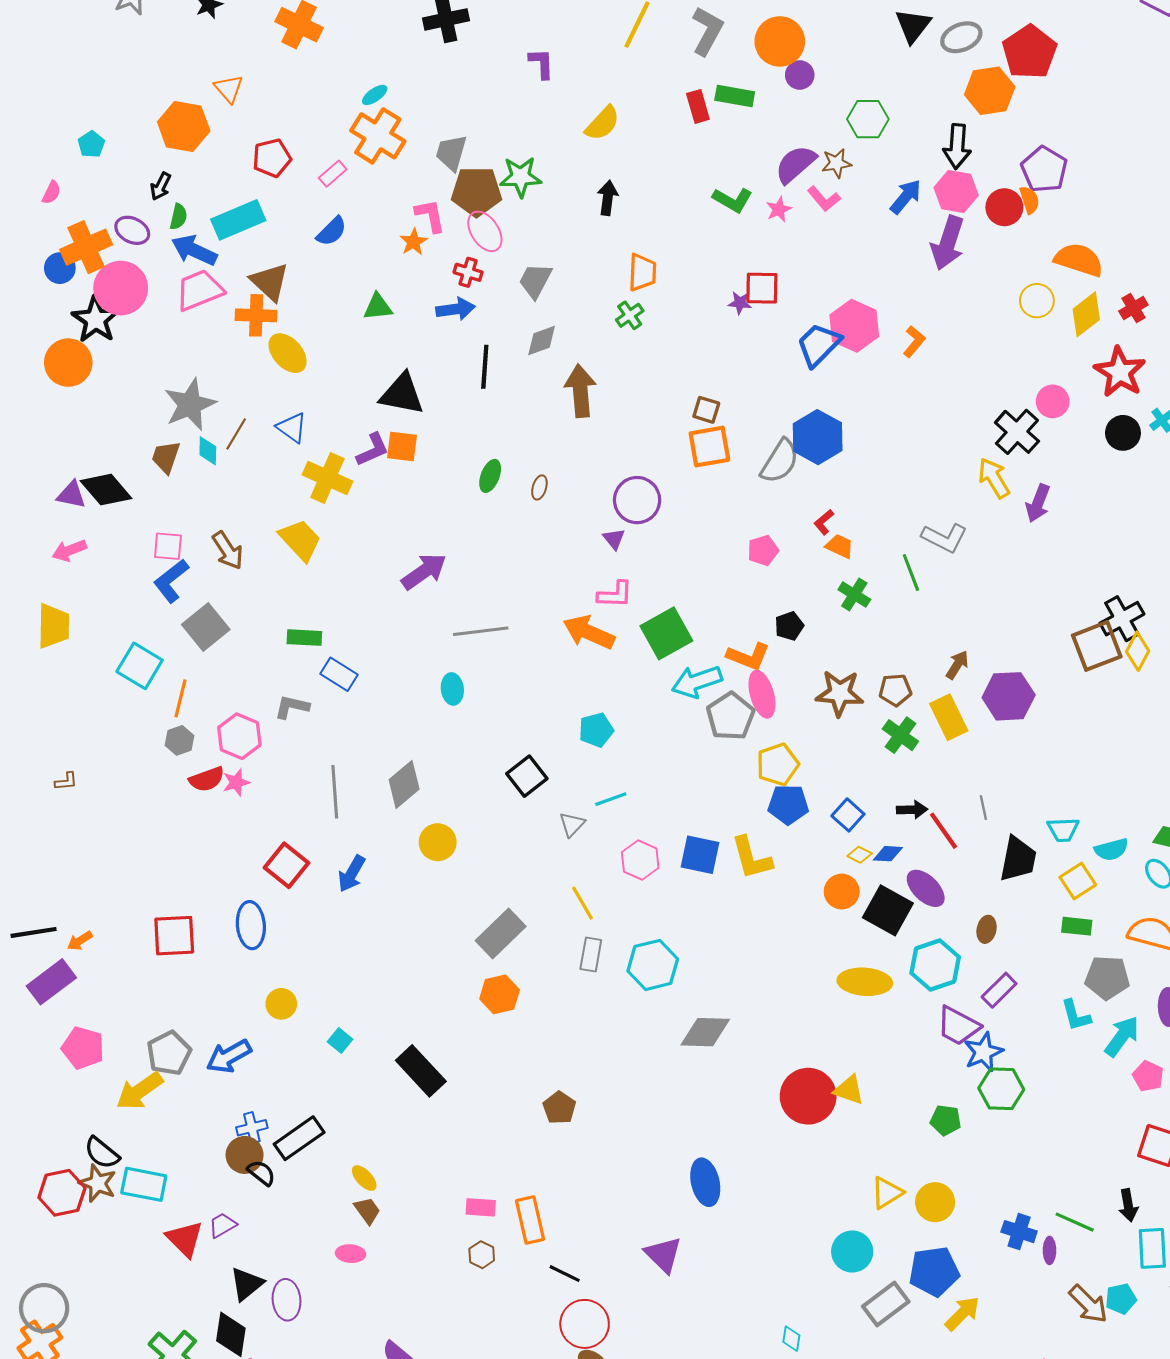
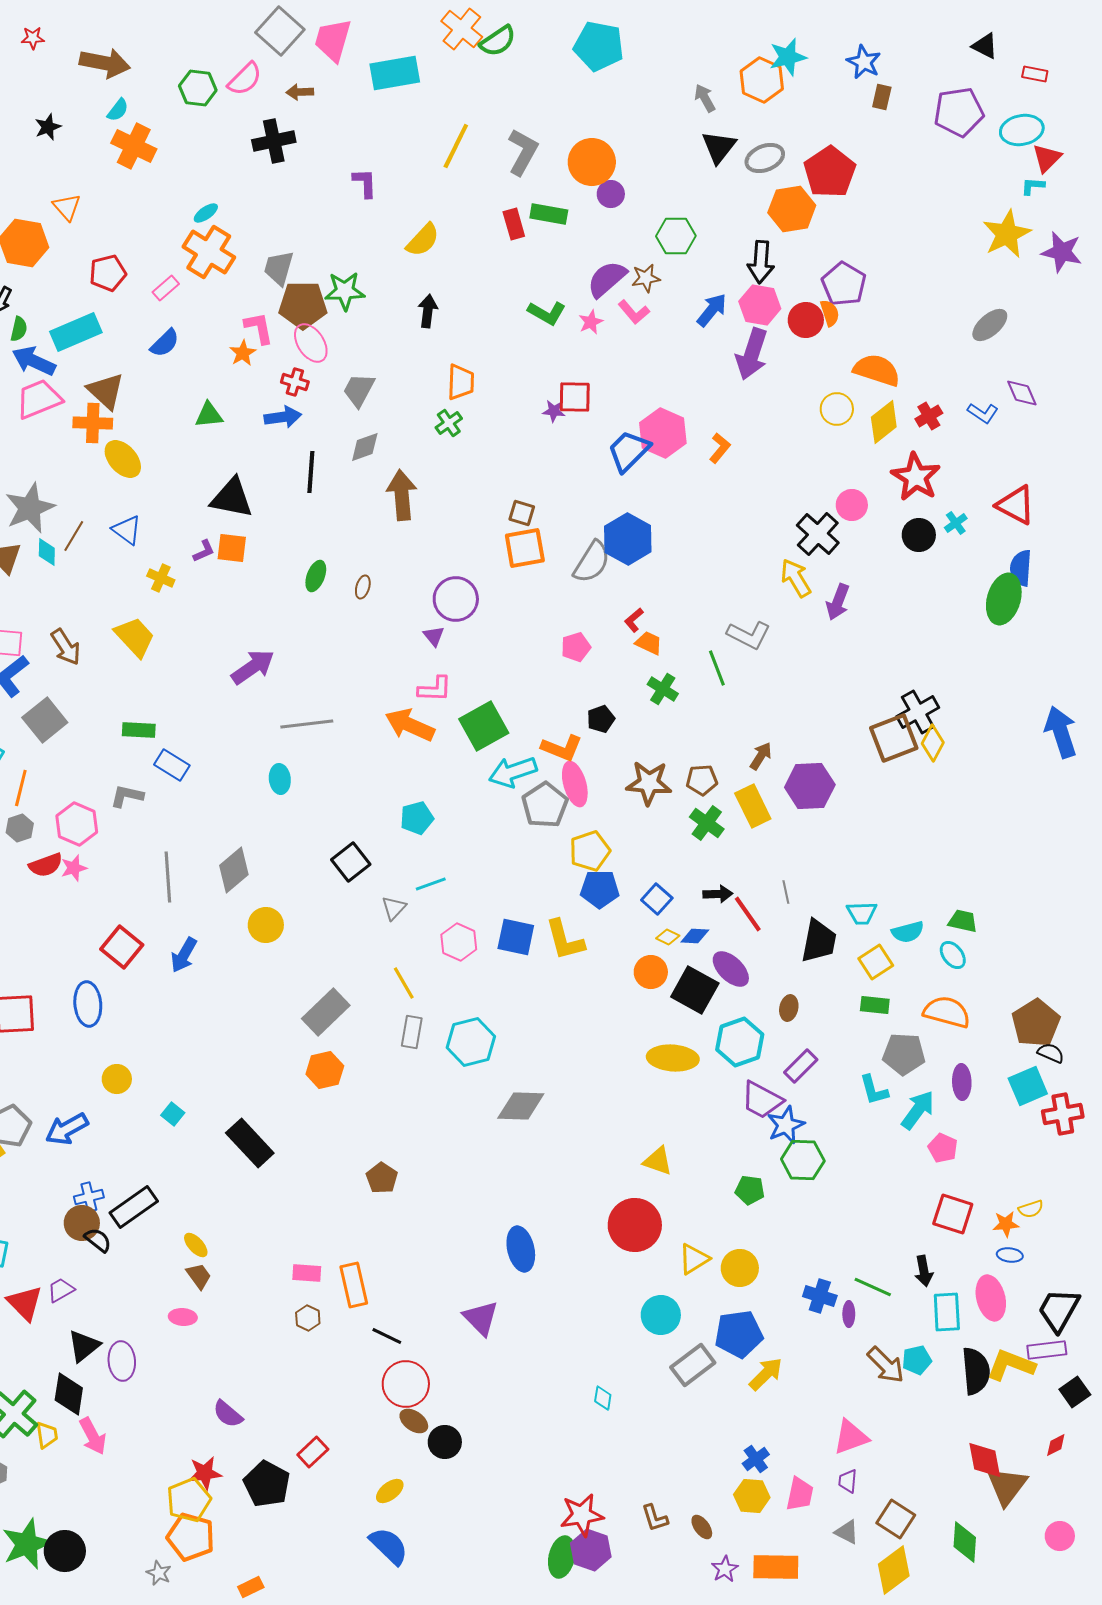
purple L-shape: (373, 450) -> (204, 551), size x0.7
yellow cross: (327, 478) -> (161, 578), size x0.6
red circle: (808, 1096) -> (635, 1225), moved

